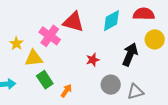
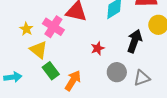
yellow star: (16, 43) -> (26, 29), moved
yellow triangle: (34, 58) -> (39, 50), turned 48
orange arrow: (66, 91) -> (73, 81), size x1.5

